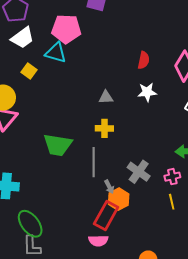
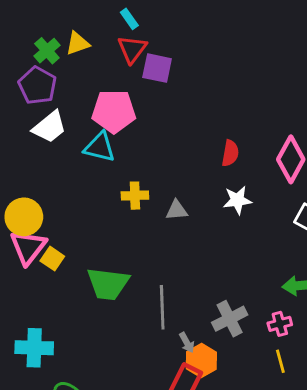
yellow square: (29, 71) -> (52, 259), moved
yellow cross: (104, 128) -> (135, 196), moved
gray cross: (139, 172) -> (230, 319), turned 30

